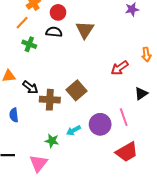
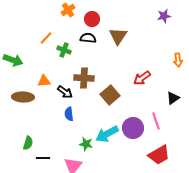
orange line: (22, 23) -> (46, 38), moved
red arrow: (120, 68) -> (142, 78), moved
brown cross: (50, 100) -> (84, 78), moved
blue semicircle: (14, 115) -> (69, 114), moved
cyan arrow: (73, 130) -> (107, 134), size x1.6

